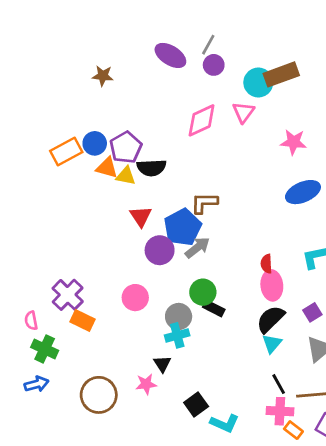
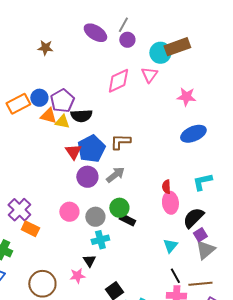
blue pentagon: (183, 227) -> (91, 149), moved
purple square: (312, 312) -> (200, 235), moved
gray circle: (179, 316) -> (95, 217), moved
black semicircle: (270, 319) -> (193, 218), moved

